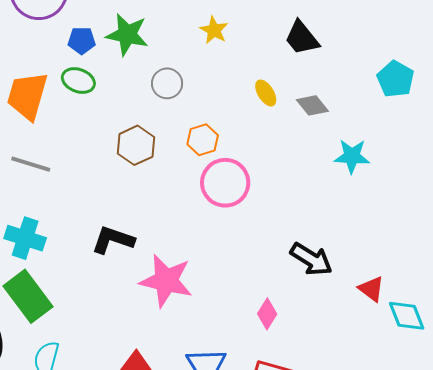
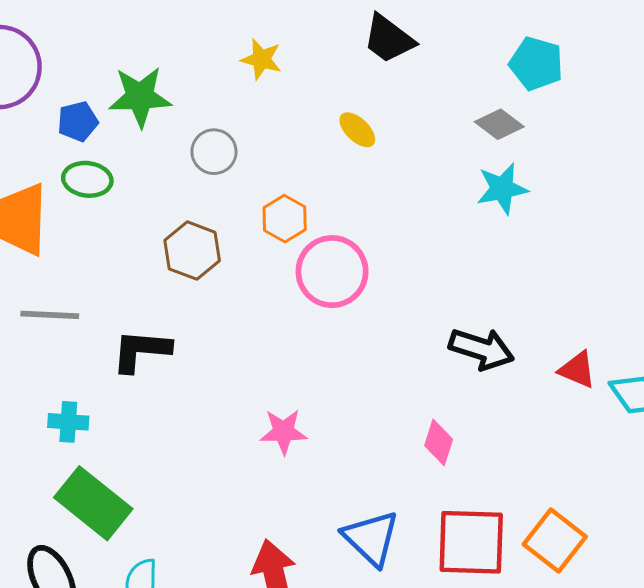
gray diamond: (312, 105) -> (499, 124), moved
cyan cross: (25, 238) -> (68, 422), size x0.7
black L-shape: (113, 240) -> (141, 351), moved
pink star: (166, 281) -> (283, 432), size x0.6

